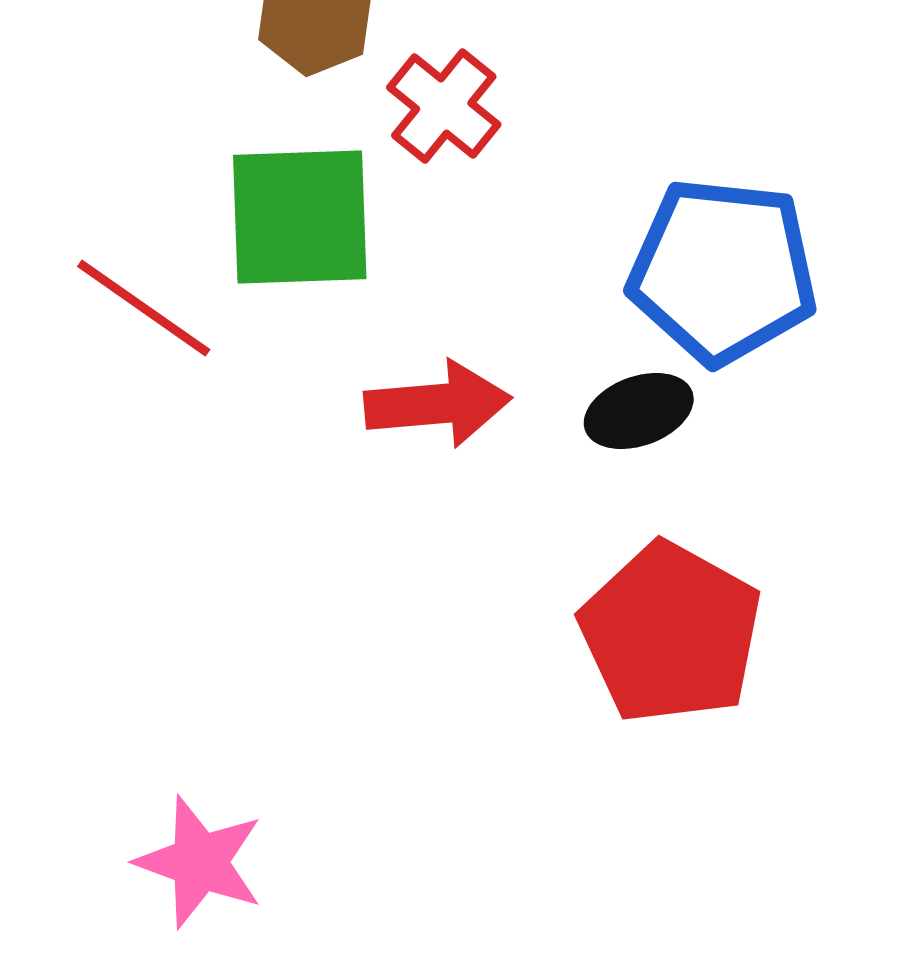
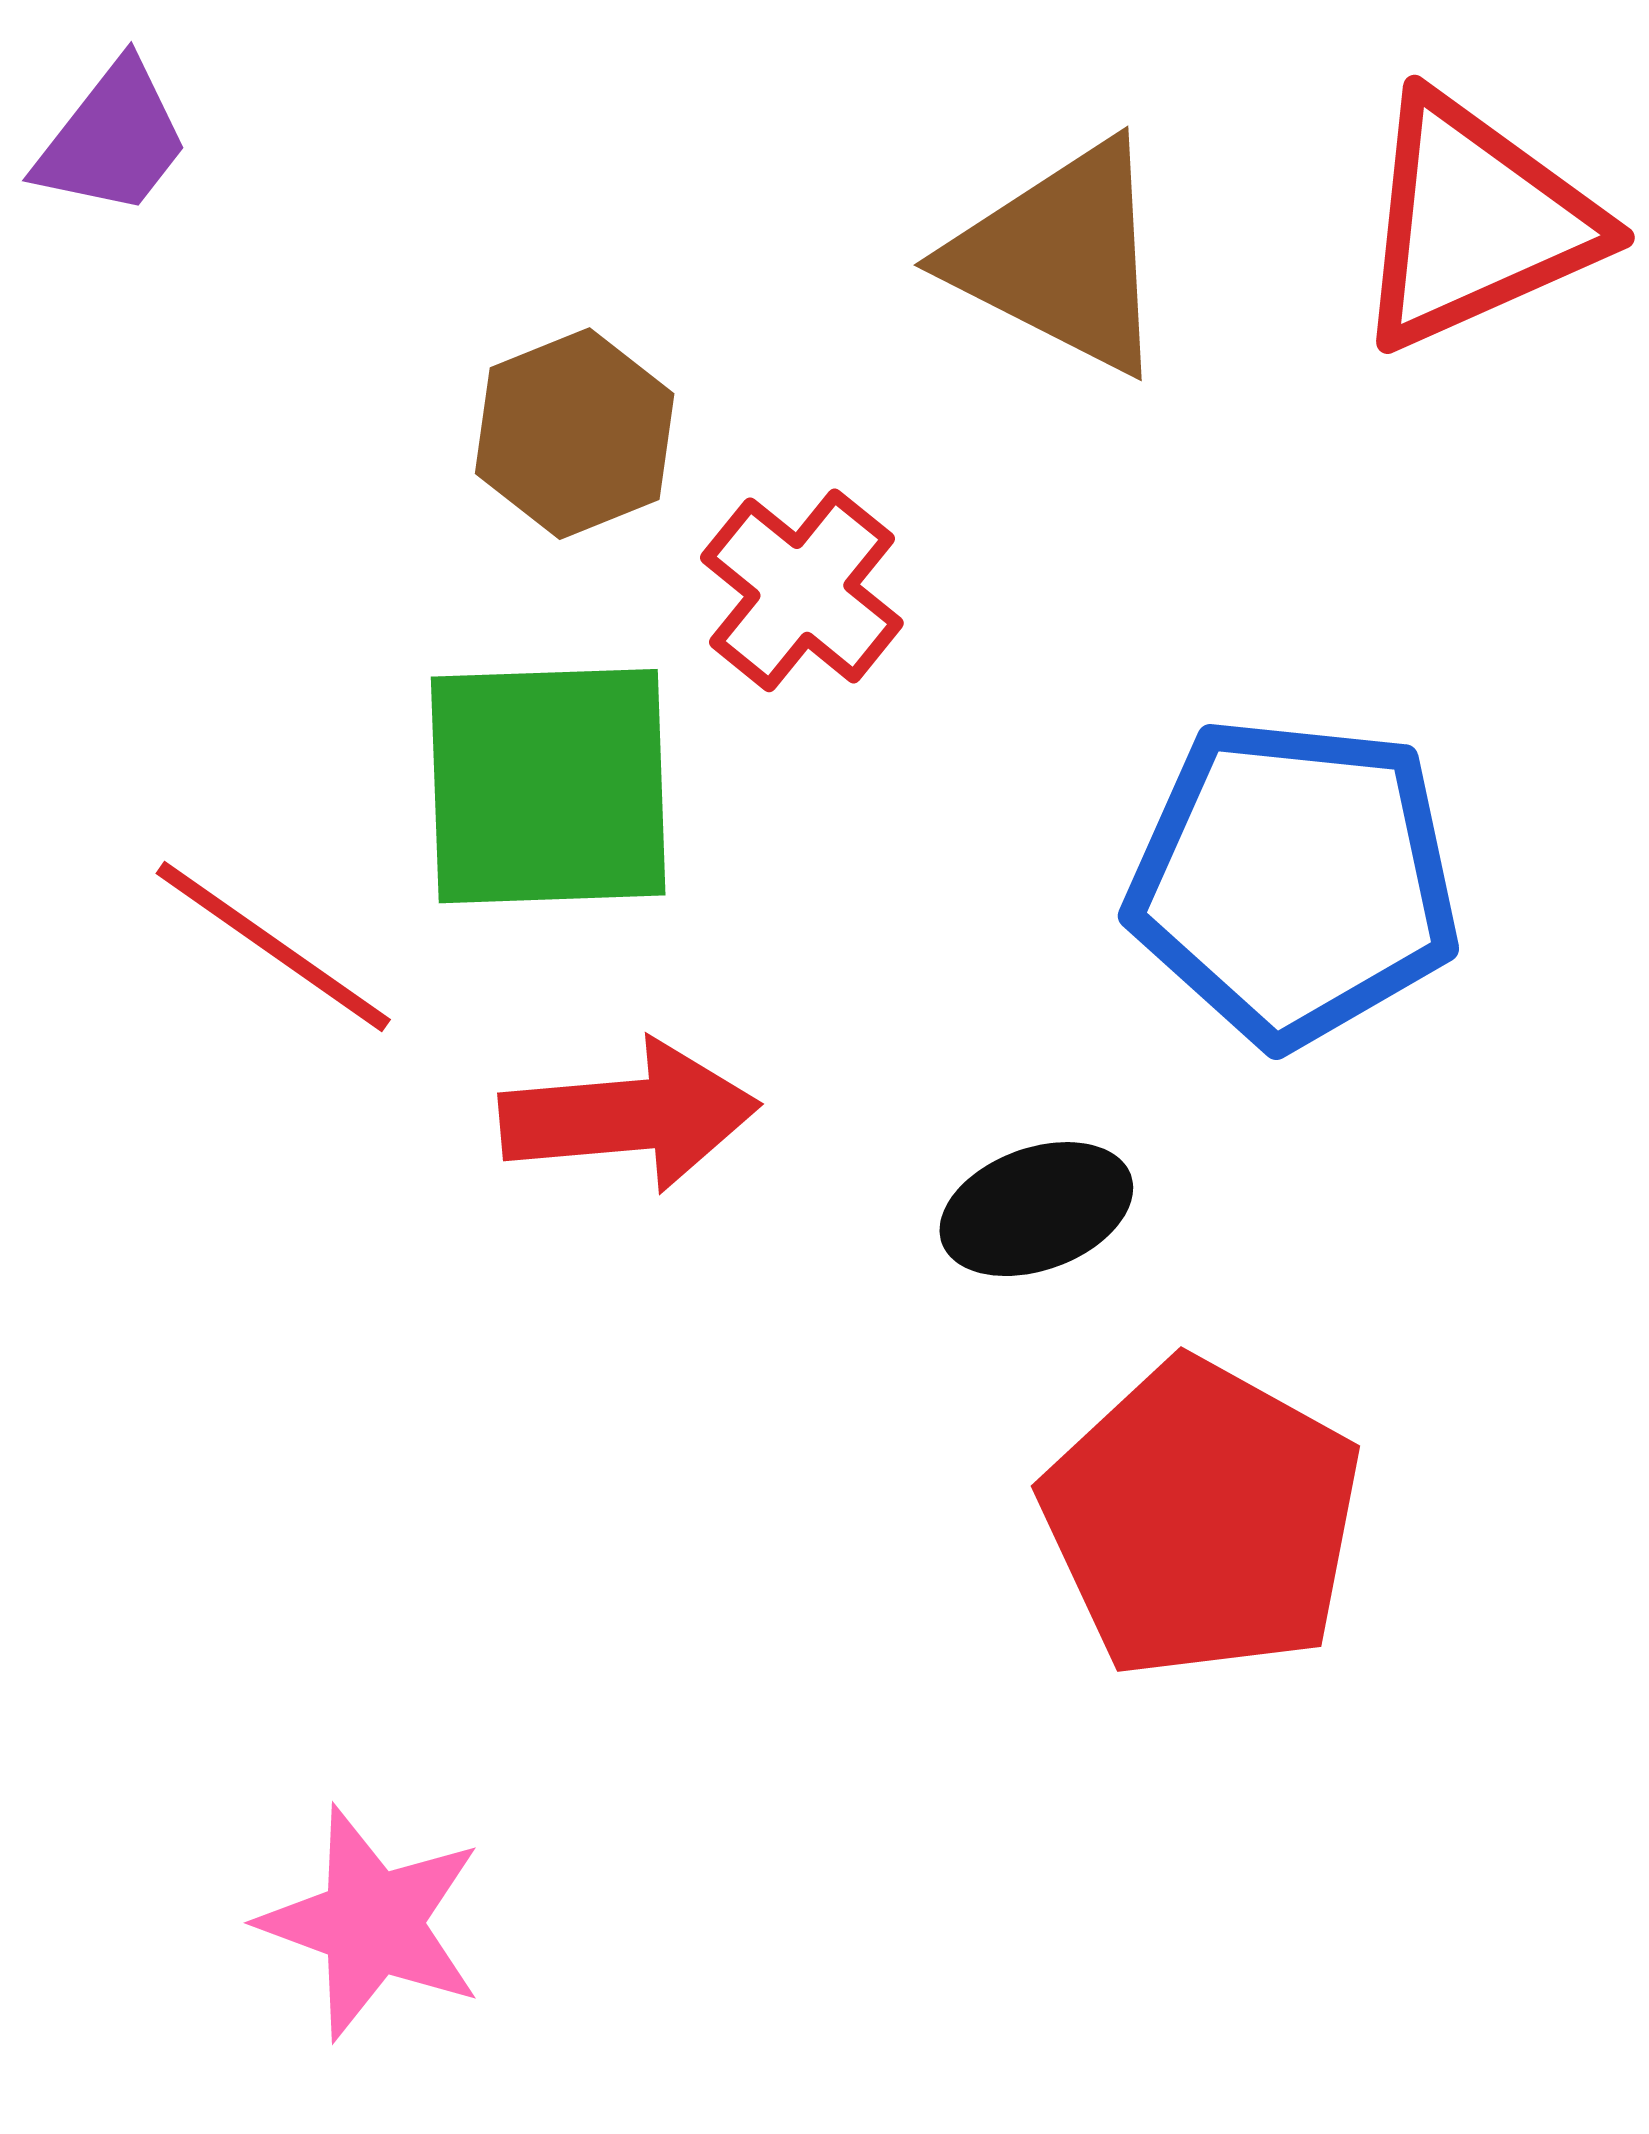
red arrow: (438, 404) -> (629, 1116), moved
black ellipse: (639, 411) -> (1036, 1209), moved

